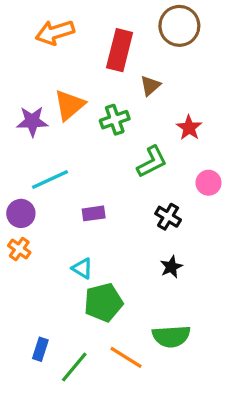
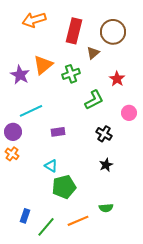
brown circle: (179, 26) -> (113, 32), moved
purple star: (32, 121) -> (20, 75), turned 30
green semicircle: (171, 336) -> (106, 208), size x0.6
orange line: (126, 357) -> (78, 221), turned -55

